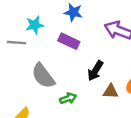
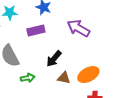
purple rectangle: (69, 41) -> (36, 31), turned -48

